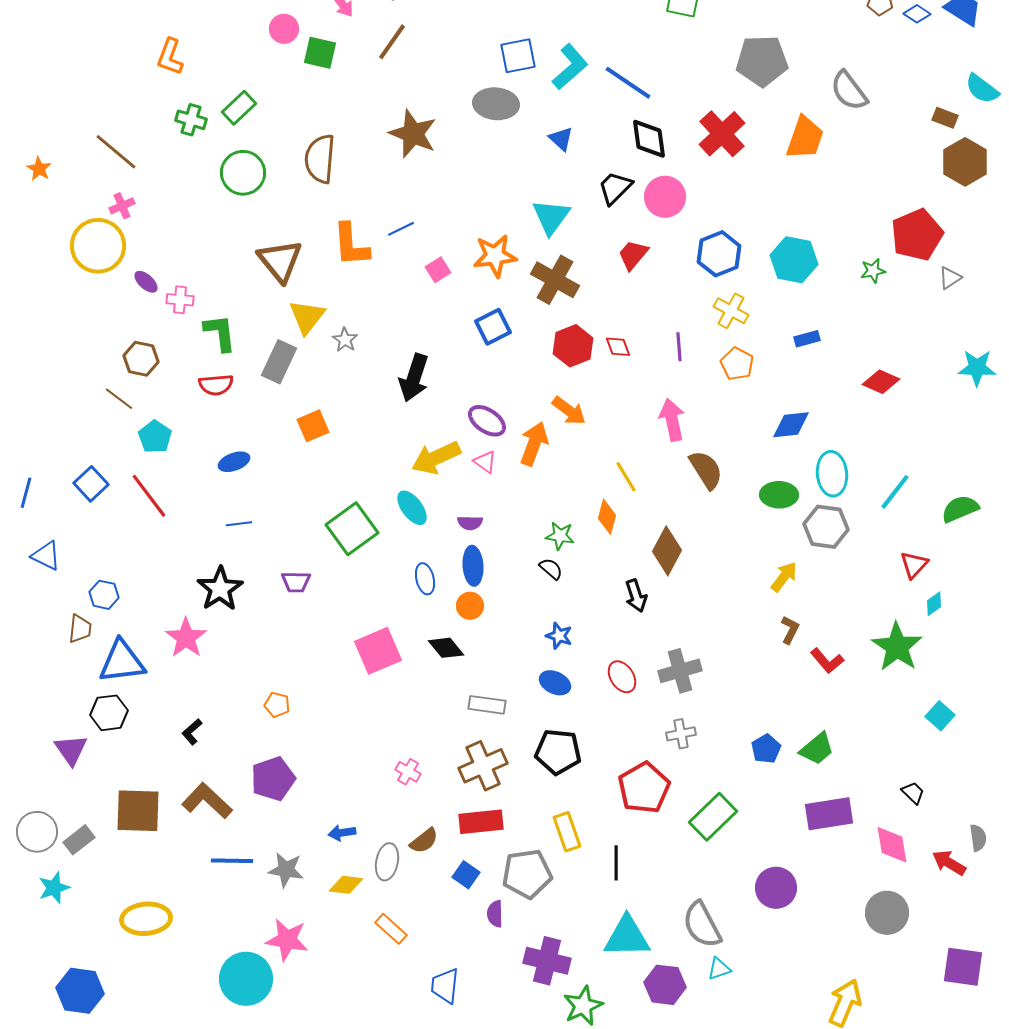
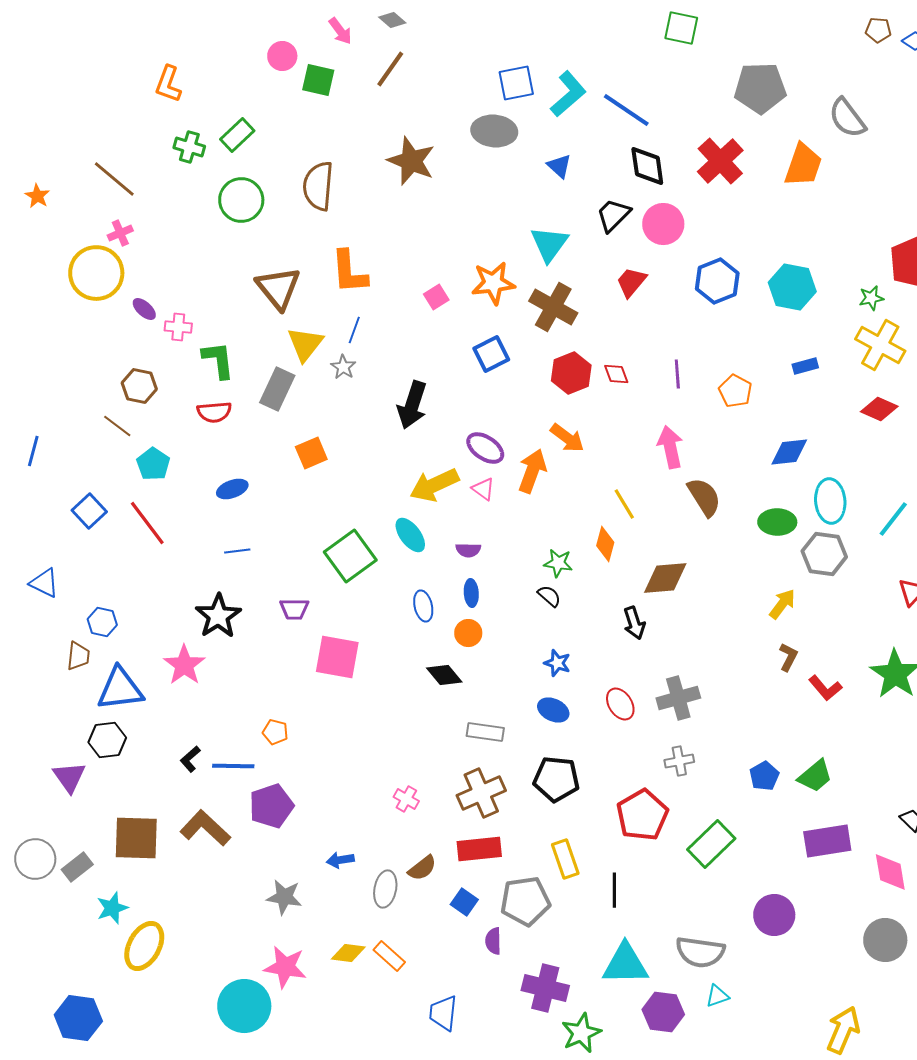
blue line: (401, 229) -> (354, 330), moved, turned -44
yellow cross: (731, 311) -> (880, 345), moved, size x1.4
blue line: (26, 493) -> (33, 451), moved
brown diamond: (667, 551) -> (665, 578), turned 57
blue ellipse: (473, 566) -> (471, 593), size x0.7
pink square: (378, 651) -> (337, 657), moved, turned 33
blue line: (232, 861) -> (233, 766), moved
yellow diamond: (346, 885) -> (348, 953), moved
cyan star: (54, 888) -> (112, 908), moved
yellow ellipse: (146, 919) -> (144, 946), turned -57
gray semicircle: (702, 925) -> (700, 952), turned -54

